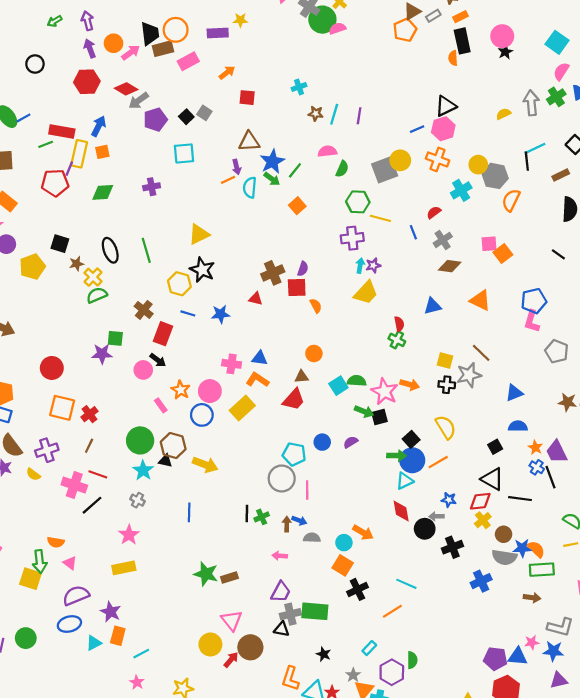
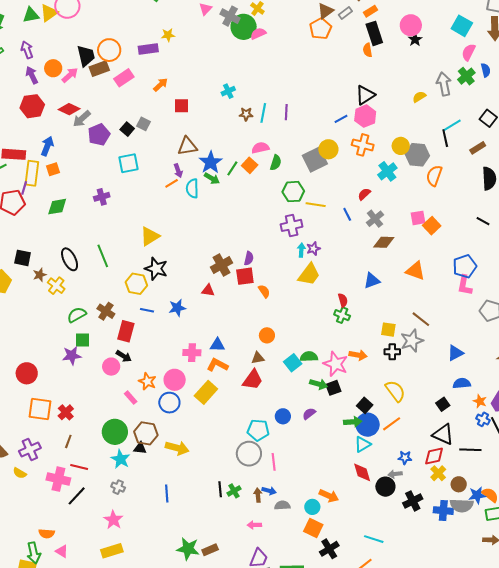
orange square: (297, 206) -> (250, 165), moved
green semicircle: (97, 295) -> (77, 315), moved
blue cross: (481, 581) -> (443, 511), moved, turned 36

